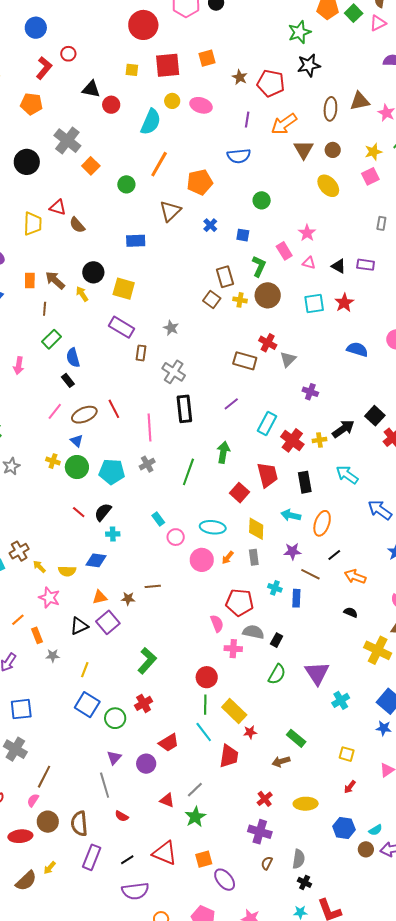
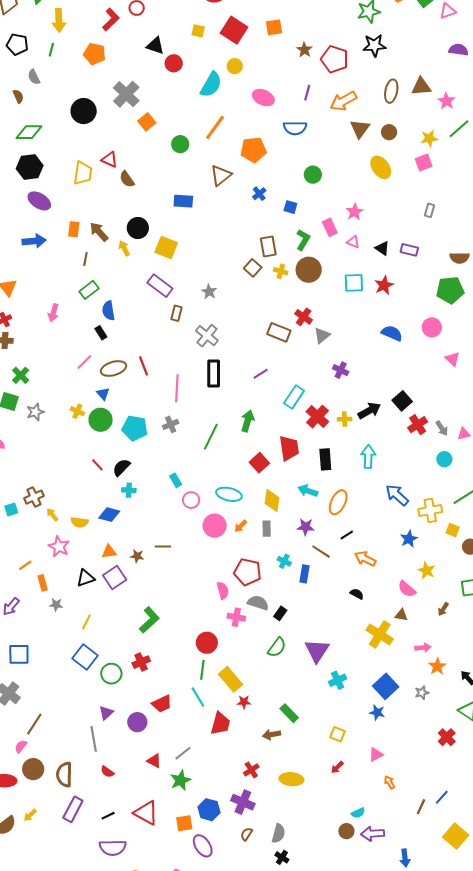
red square: (168, 65) -> (234, 30), turned 32
pink ellipse: (201, 105) -> (263, 98), moved
cyan arrow: (347, 475) -> (368, 457), turned 50
blue hexagon: (344, 828) -> (209, 810), moved

